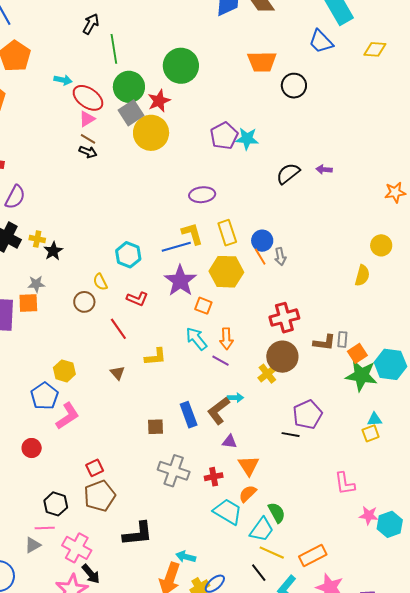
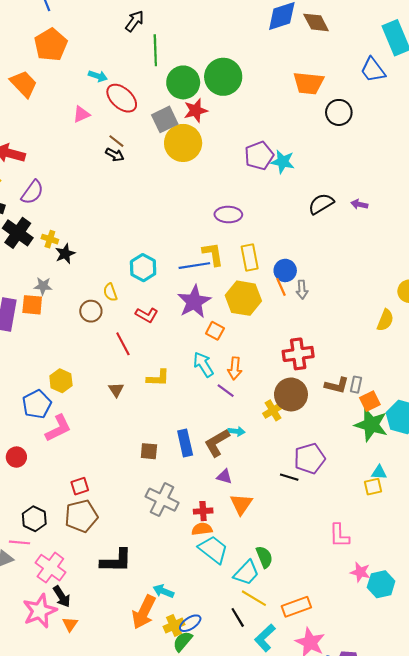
green circle: (129, 87) -> (183, 82), moved
pink triangle: (87, 119) -> (81, 114), moved
orange semicircle: (248, 494) -> (202, 529), moved, turned 30

